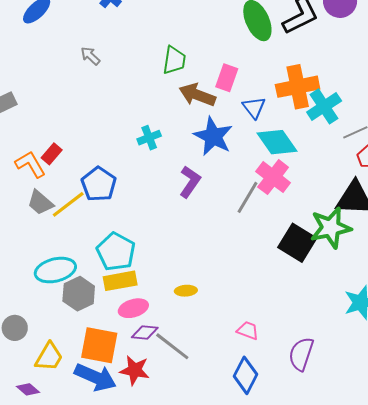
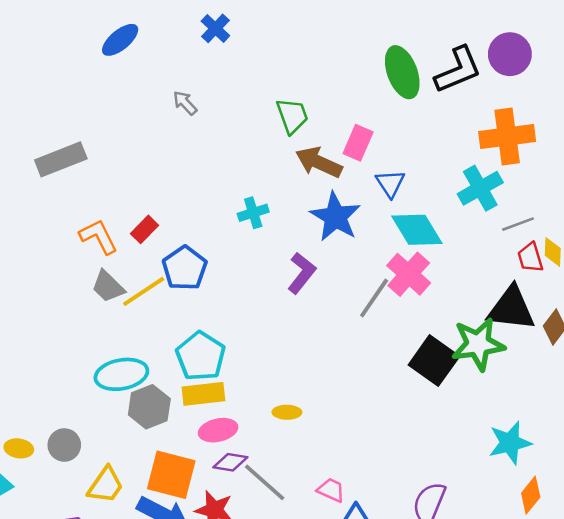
green trapezoid: (174, 60) -> (292, 116), turned -32
orange cross: (298, 87) -> (507, 137), moved
red rectangle: (52, 154) -> (144, 229), moved
pink trapezoid: (248, 330) -> (331, 490), moved

